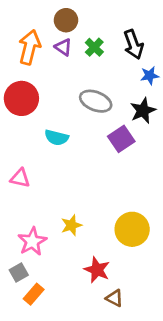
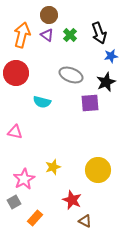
purple square: (121, 139) -> (90, 103), turned 30
orange rectangle: (34, 294) -> (35, 218), moved

